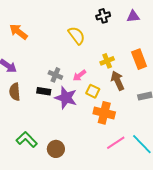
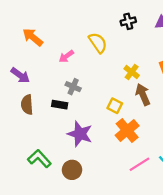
yellow cross: (107, 61) -> (132, 72), turned -32
pink arrow: (79, 75) -> (66, 56), moved
purple star: (66, 98) -> (80, 134), moved
orange cross: (104, 113) -> (127, 130), turned 35

